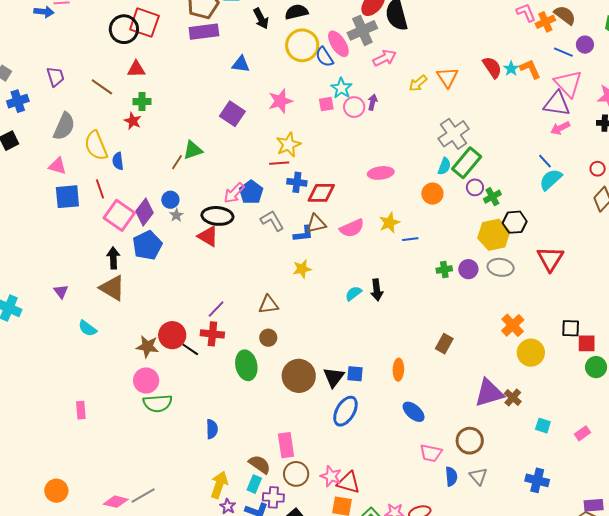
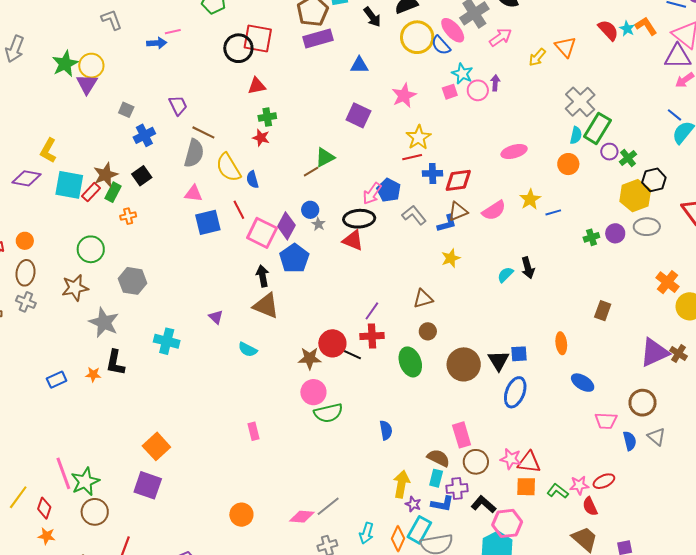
brown line: (102, 87) -> (203, 132), moved
brown line: (177, 162) -> (311, 172), turned 35

